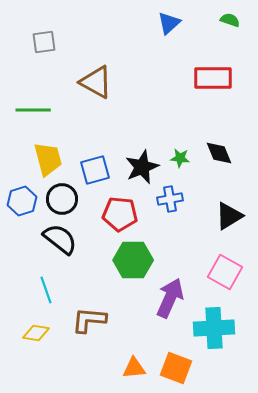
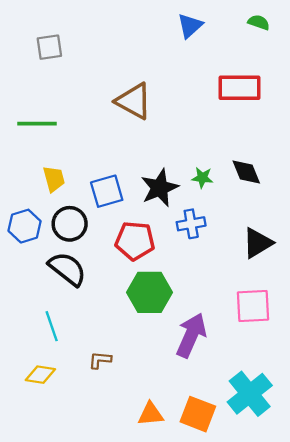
brown triangle: (96, 82) -> (134, 101), moved
yellow trapezoid: (48, 159) -> (54, 179), size x0.7
pink square: (225, 272) -> (253, 306), turned -32
brown L-shape: (89, 320) -> (100, 360), size x0.6
cyan cross: (214, 328) -> (250, 394), moved, turned -36

